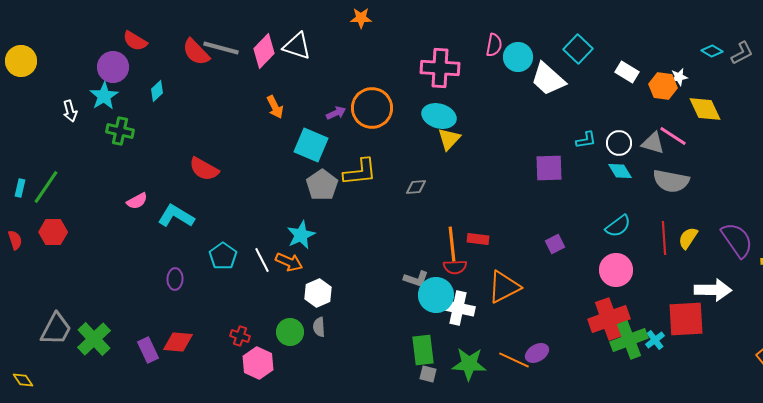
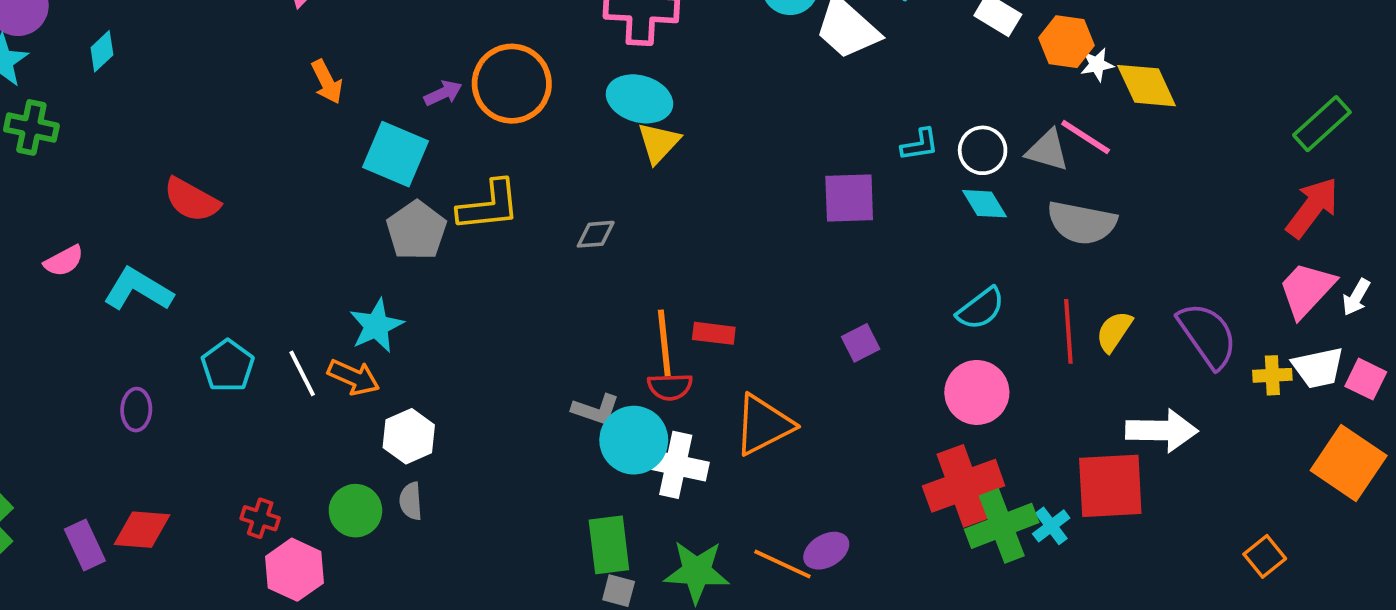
white star: (679, 77) -> (1097, 65), moved

